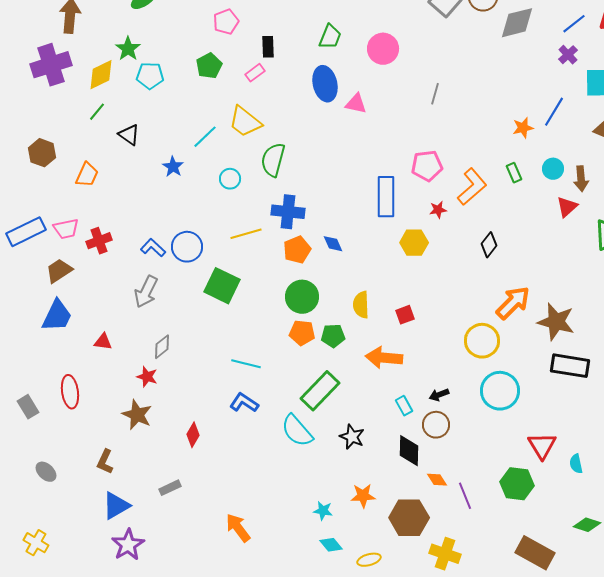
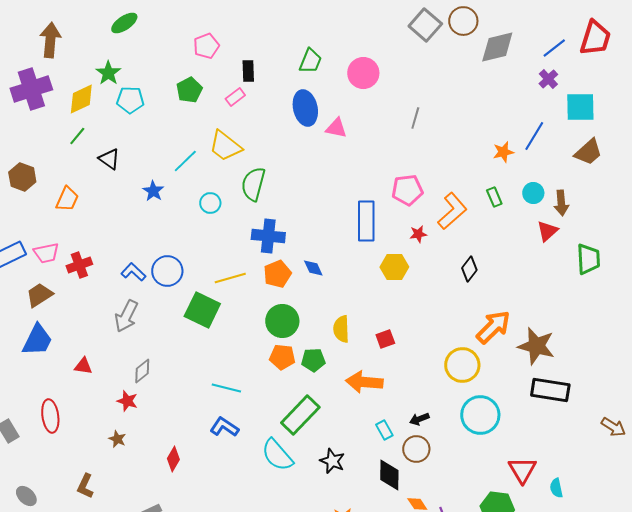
yellow line: (246, 234) -> (230, 278), moved
brown star: (137, 415) -> (117, 439), size x0.6

